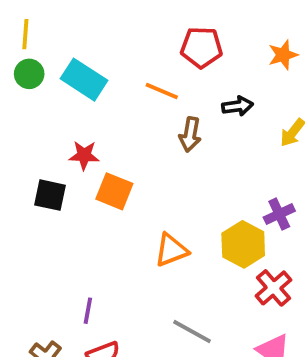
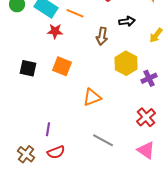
orange line: (162, 91) -> (75, 13), moved
red star: (84, 155) -> (55, 31), moved
yellow hexagon: (243, 244) -> (126, 63), moved

